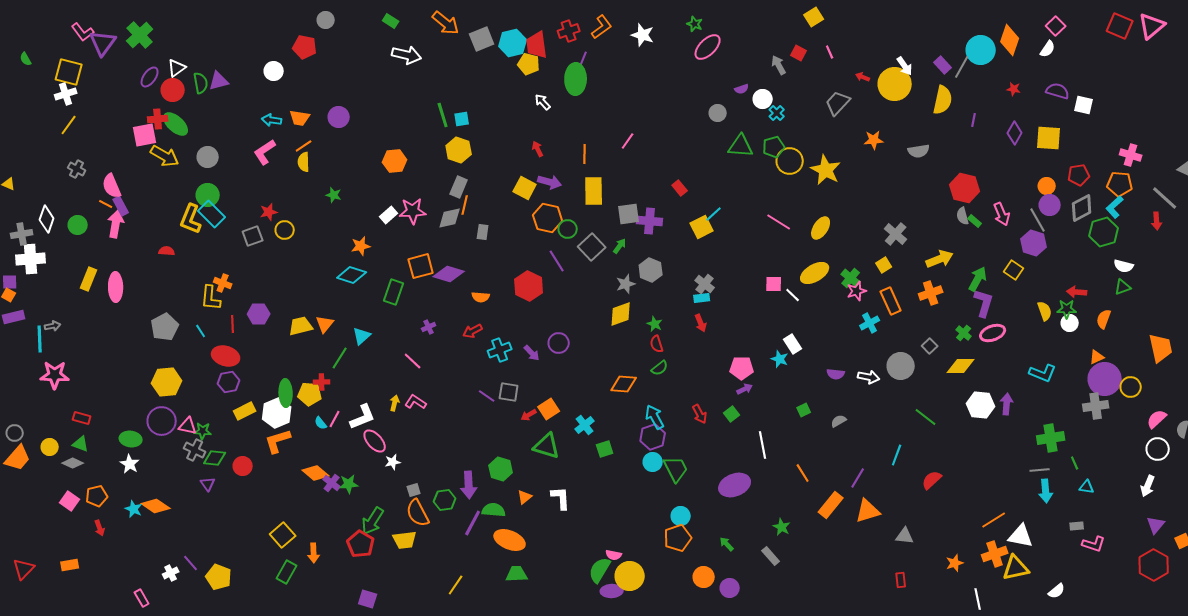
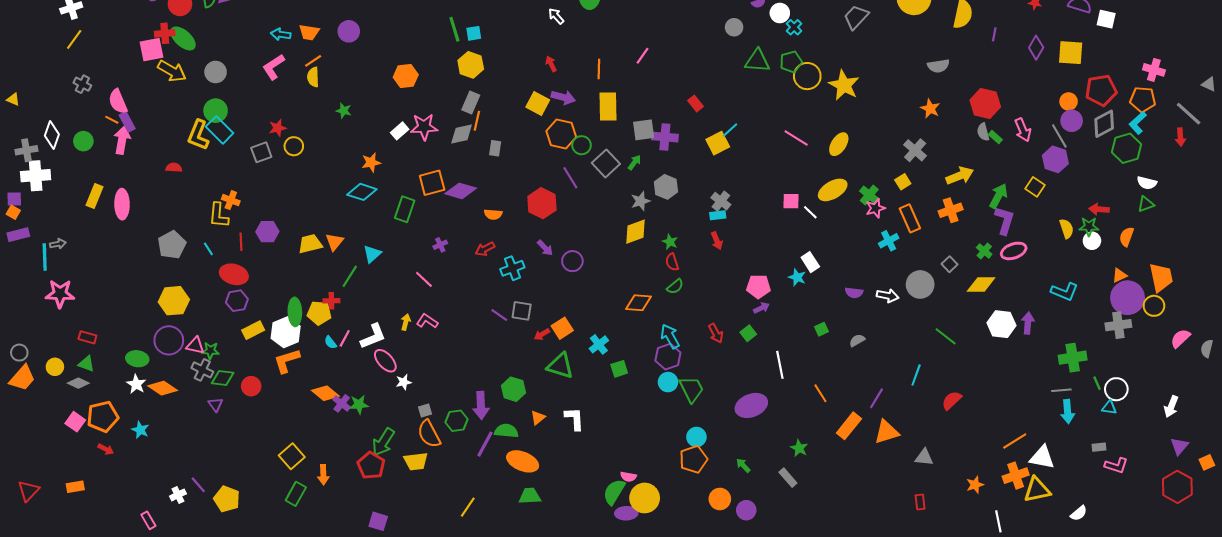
orange star: (874, 140) -> (930, 109), moved, turned 30
red pentagon: (1079, 175) -> (1101, 90), size x1.4
orange trapezoid: (1161, 348) -> (1161, 277), moved
purple arrow: (532, 353) -> (545, 248), moved
white circle: (1158, 449) -> (1116, 389), moved
orange pentagon: (97, 496) -> (103, 417), size x1.4
orange diamond: (156, 506) -> (163, 388), moved
red arrow: (100, 528) -> (106, 449), turned -42

